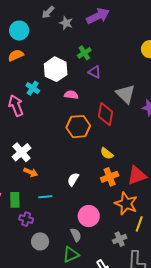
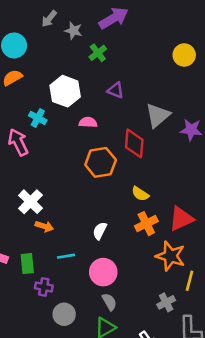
green cross: (84, 53) -> (98, 53), moved
gray triangle: (126, 94) -> (158, 115), turned 40
pink circle: (89, 216) -> (103, 272), moved

